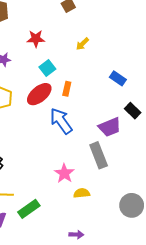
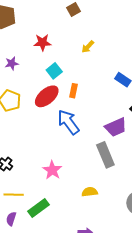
pink star: (64, 173) -> (52, 170), moved

